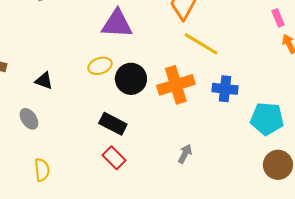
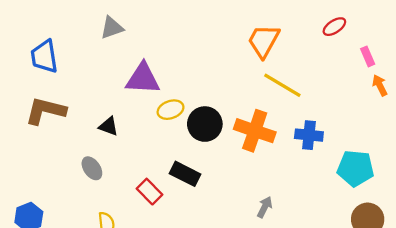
purple triangle: (117, 24) -> (143, 79), moved
orange cross: (176, 85) -> (255, 131), turned 36
red rectangle: (114, 158) -> (149, 192), moved

